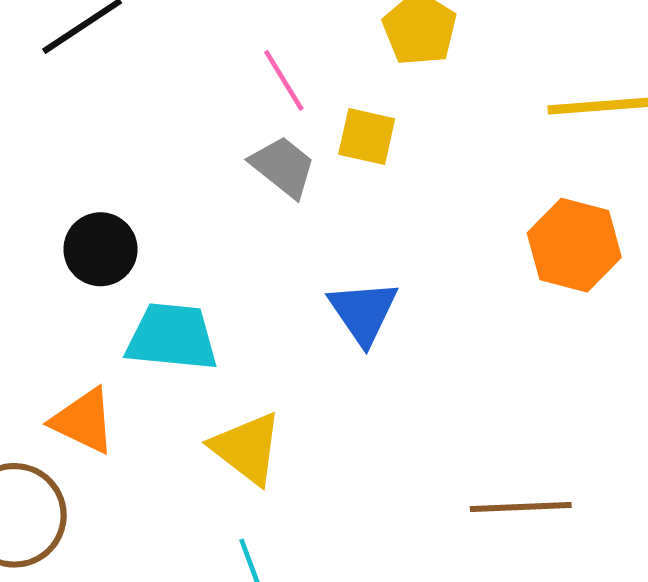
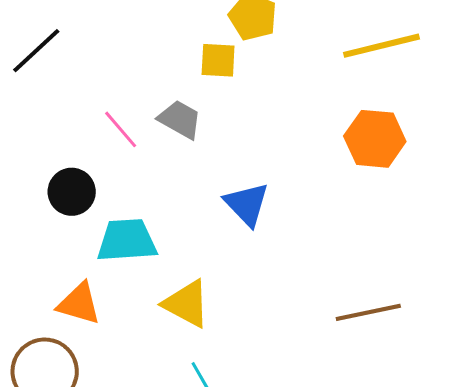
pink line: (284, 80) -> (121, 129), moved
yellow square: (367, 136) -> (218, 60), moved

